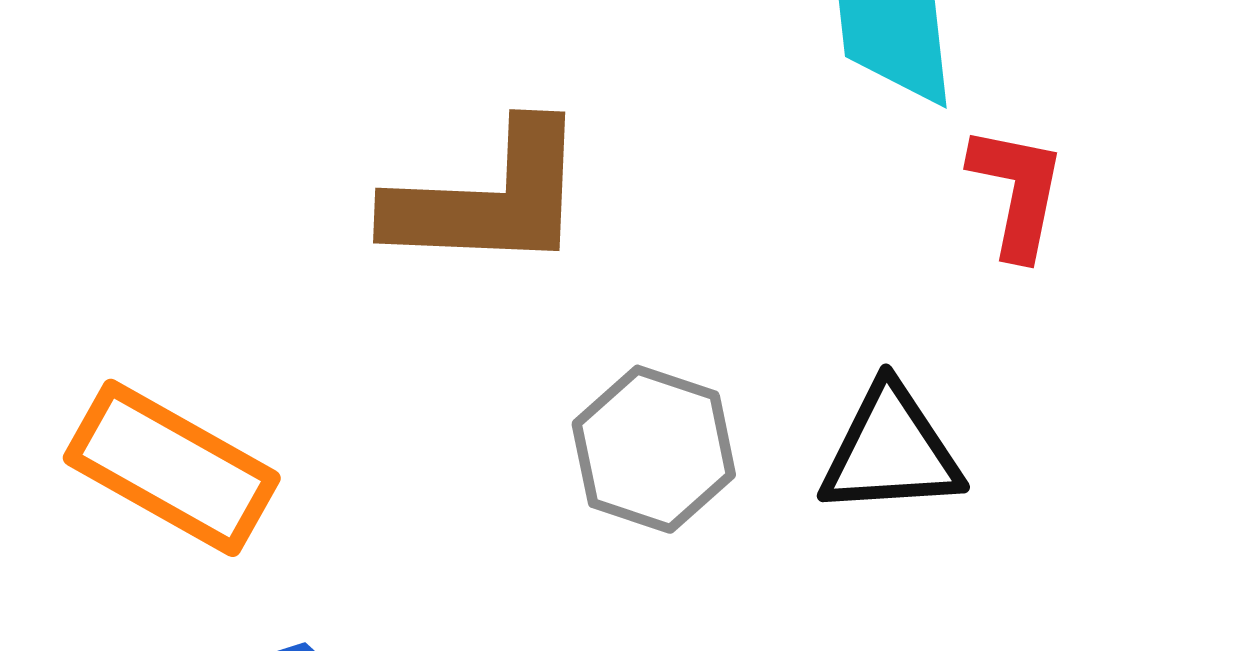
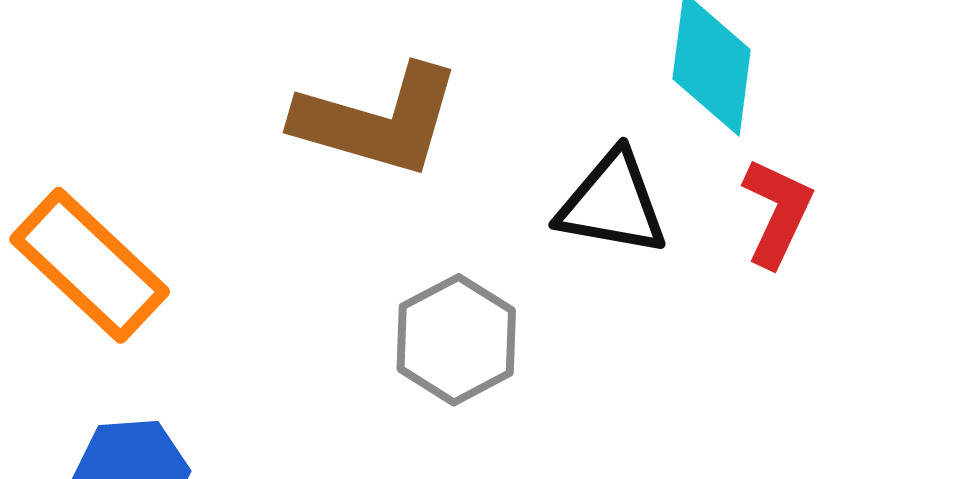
black triangle: (891, 451) -> (612, 204), moved

